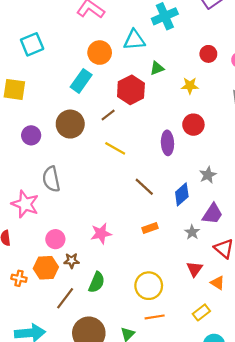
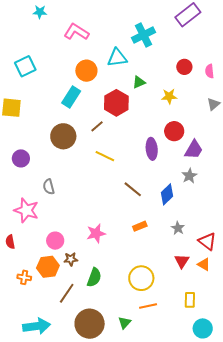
purple circle: (31, 135) -> (21, 158), moved
gray semicircle: (51, 179) -> (49, 187), size x0.7
purple trapezoid: (213, 214) -> (194, 150), moved
orange triangle: (218, 283) -> (204, 264), moved
yellow rectangle: (201, 312) -> (190, 300), turned -49

